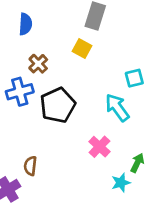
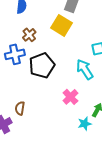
yellow square: (82, 48) -> (62, 25), size x1.5

